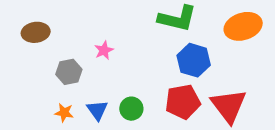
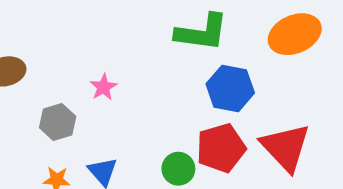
green circle: (131, 109) -> (178, 169), moved

